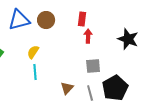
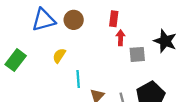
gray square: (93, 66) -> (137, 54), moved
cyan line: (35, 72) -> (78, 79), moved

